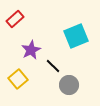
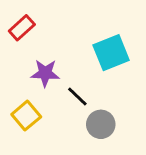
purple star: (31, 50) -> (45, 73), turned 30

